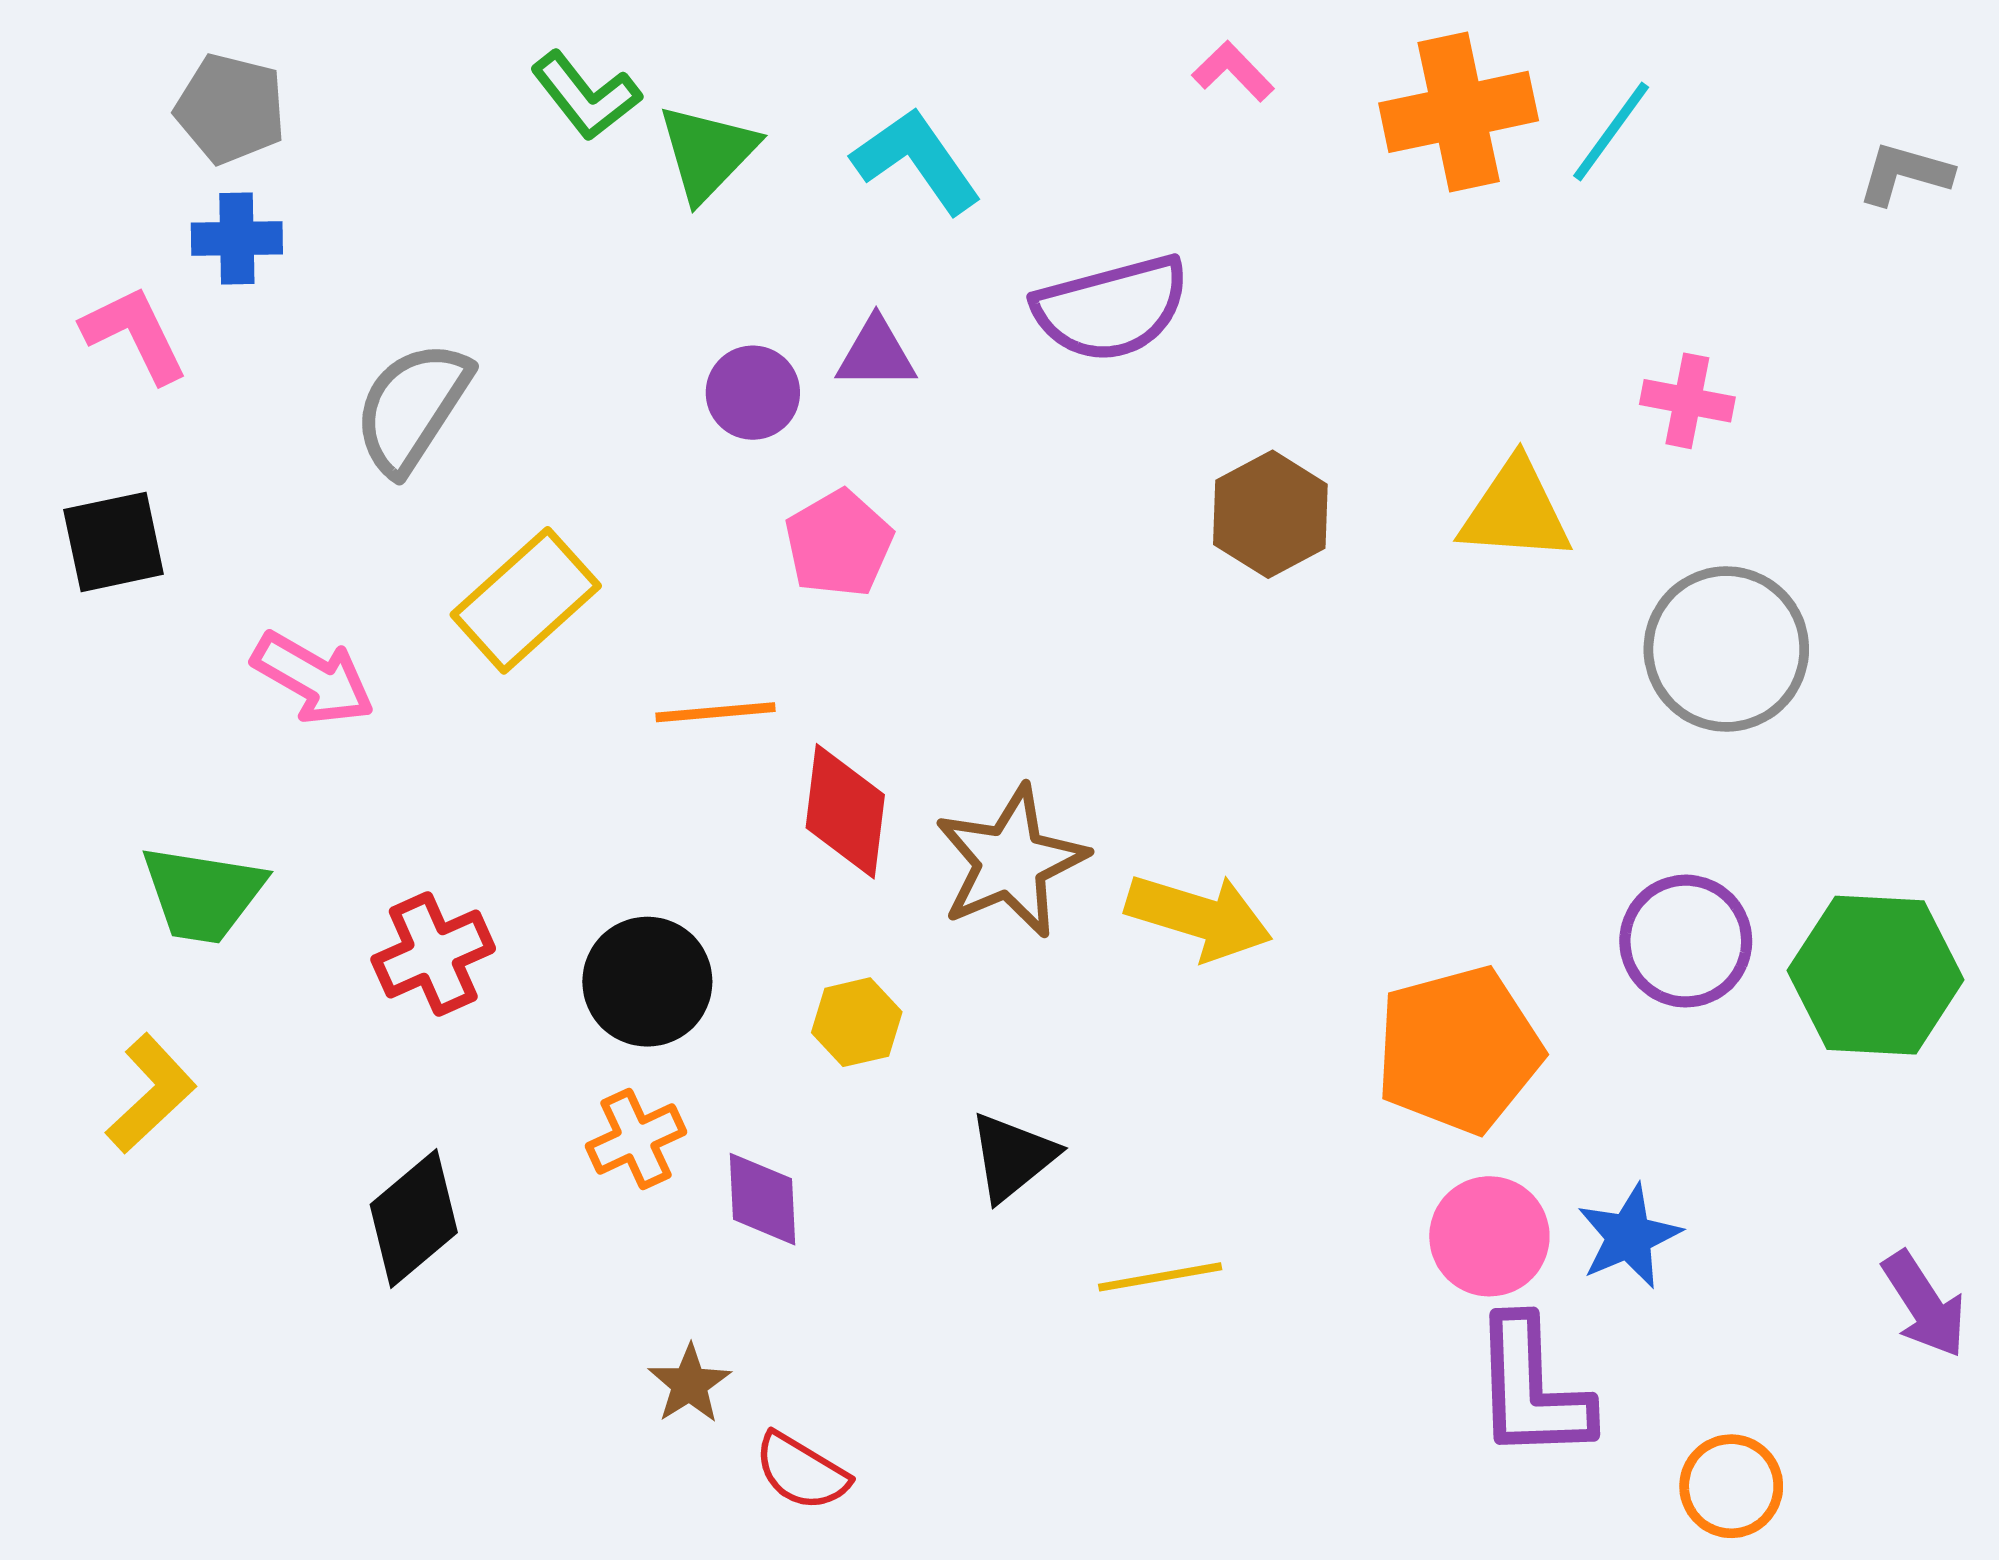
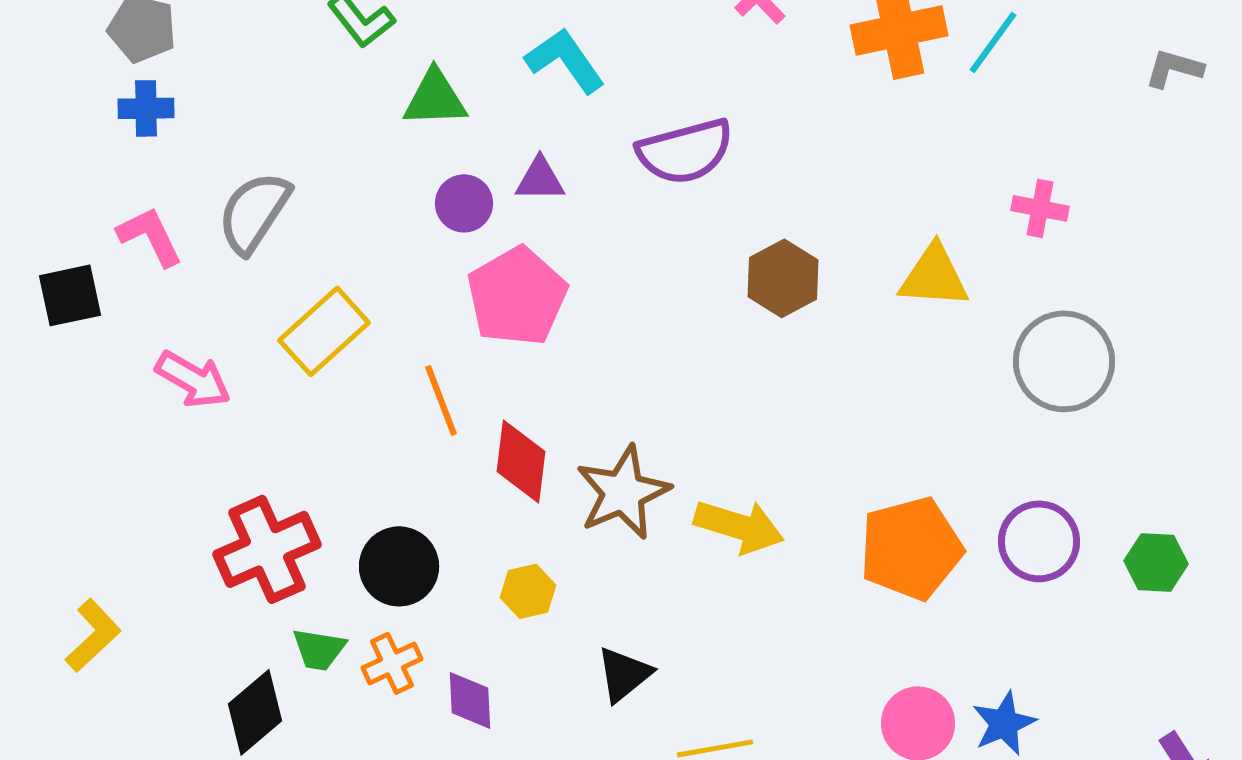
green triangle: (707, 153) -> (435, 98), moved, turned 44
pink L-shape: (135, 334) -> (150, 236), moved
pink pentagon: (839, 544) -> (517, 296), size x1.5
orange line: (716, 712) -> (441, 400), turned 74
green trapezoid: (203, 894) -> (319, 649), moved, size x0.7
red cross: (433, 954) -> (267, 549), size x1.4
green hexagon: (1876, 975) -> (1156, 562), size x0.6
orange pentagon: (1459, 1050) -> (911, 548), moved

